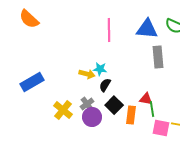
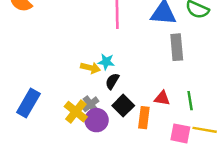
blue rectangle: (32, 82) -> (28, 103), moved, turned -30
green line: (152, 109) -> (190, 101), moved
yellow cross: (63, 110) -> (76, 112), moved

